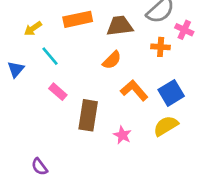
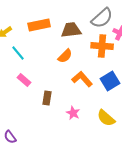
orange cross: (161, 47) -> (102, 46), size x1.5
brown rectangle: (88, 115) -> (47, 98), size x0.6
yellow semicircle: (166, 126) -> (106, 118), moved, turned -108

